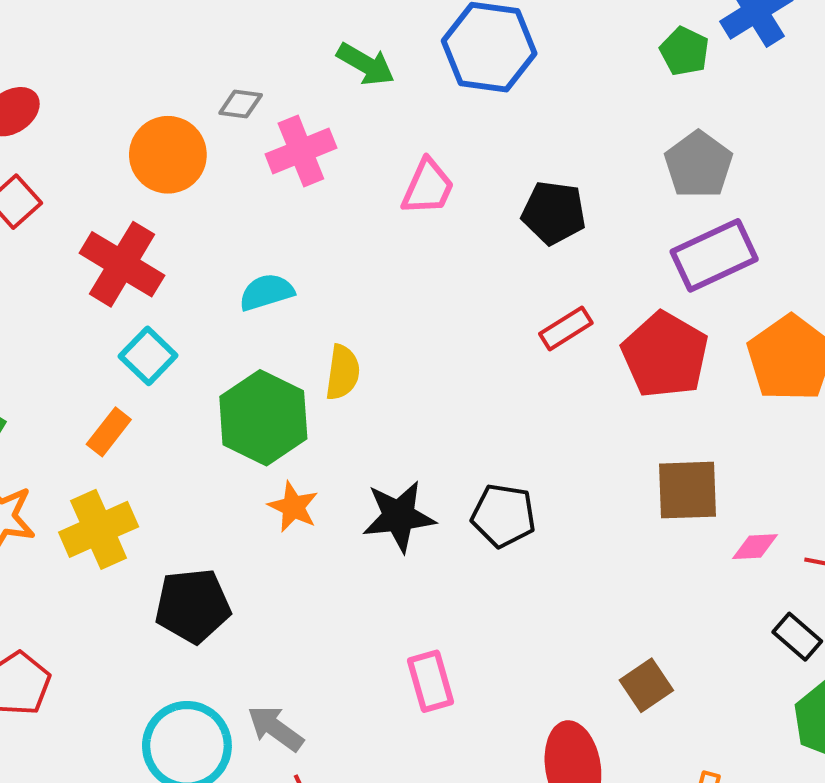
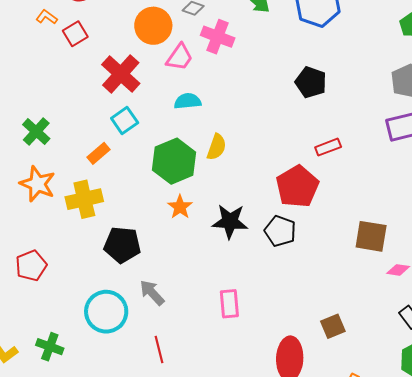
pink cross: (301, 151) -> (218, 37), turned 32
pink trapezoid: (428, 187) -> (180, 57), moved
black pentagon: (554, 213) -> (311, 82), moved
red pentagon: (665, 355) -> (297, 186), moved
gray arrow: (275, 728) -> (152, 293), moved

